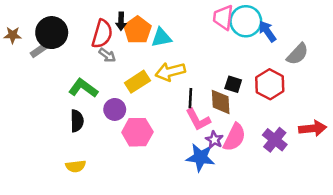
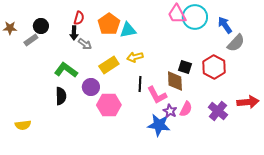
pink trapezoid: (223, 17) -> (177, 14), turned -35
black arrow: (121, 21) -> (74, 33), moved
blue arrow: (267, 31) -> (225, 25), moved
black circle: (52, 33) -> (41, 26), size x0.6
red semicircle: (102, 34) -> (79, 18), moved, size x0.6
yellow arrow: (170, 72) -> (135, 57), size x0.7
black line: (190, 98) -> (140, 84), moved
pink semicircle: (234, 137) -> (186, 109), size x0.7
yellow semicircle: (76, 166) -> (23, 125), moved

